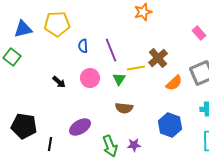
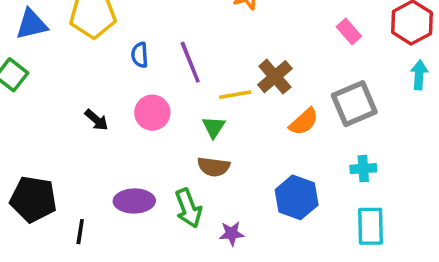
green triangle: (119, 79) -> (214, 127), moved
purple ellipse: (80, 127) -> (134, 201), turned 30
green arrow: (110, 146) -> (188, 208), moved

